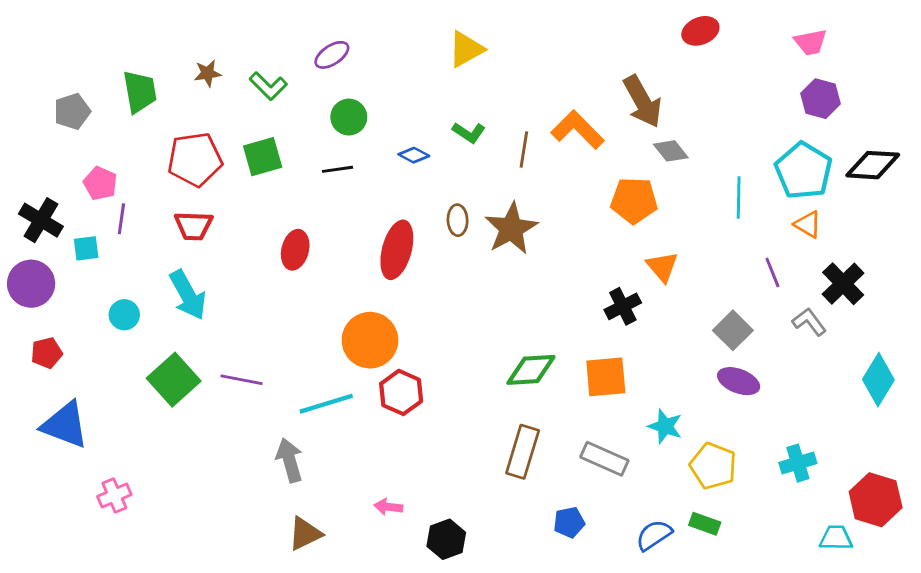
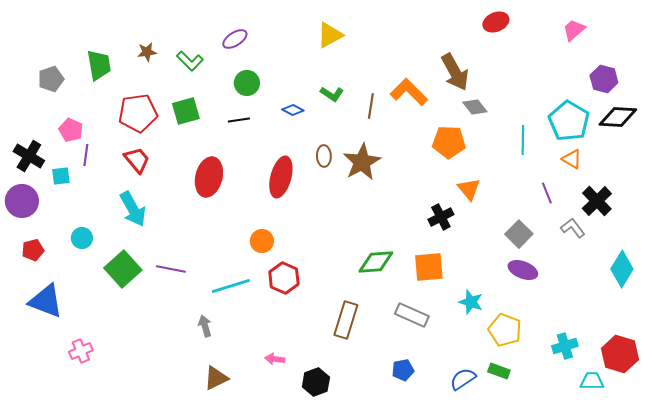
pink trapezoid: (811, 42) -> (574, 30), turned 150
purple hexagon: (820, 99) -> (604, 79), moved
red trapezoid: (193, 226) -> (137, 160), turned -132
red ellipse: (295, 250) -> (209, 177), size x1.4
cyan circle: (124, 315) -> (82, 238), moved
orange circle: (370, 340) -> (262, 241), size x0.6
brown rectangle: (523, 452) -> (346, 320), moved
gray rectangle: (604, 459) -> (412, 315), moved
gray arrow: (289, 460) -> (205, 326), size x0.7
cyan cross: (798, 463) -> (565, 346), moved

